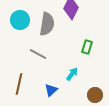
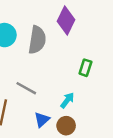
gray line: (38, 54) -> (26, 88), moved
brown circle: (95, 95) -> (66, 126), moved

